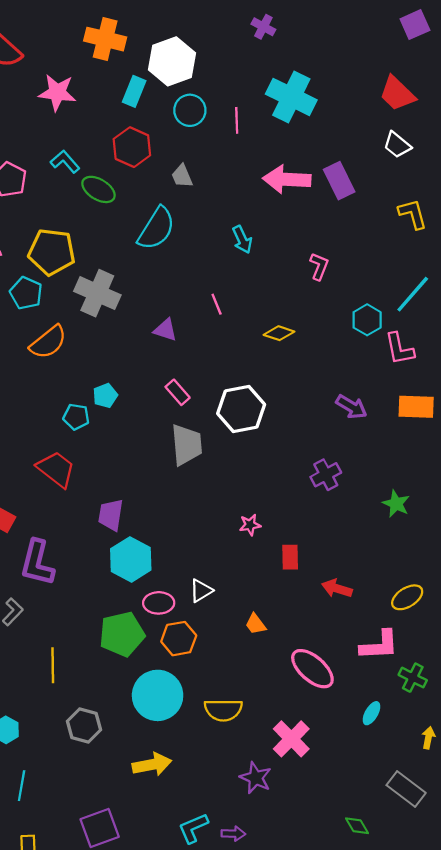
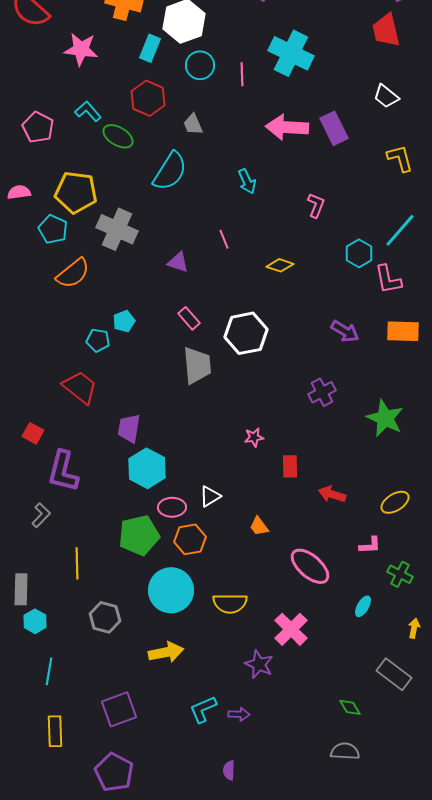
red trapezoid: (397, 94) -> (386, 30), moved, turned 33
green star: (396, 504) -> (385, 418), size x1.5
pink L-shape: (379, 645) -> (370, 545), size x0.6

